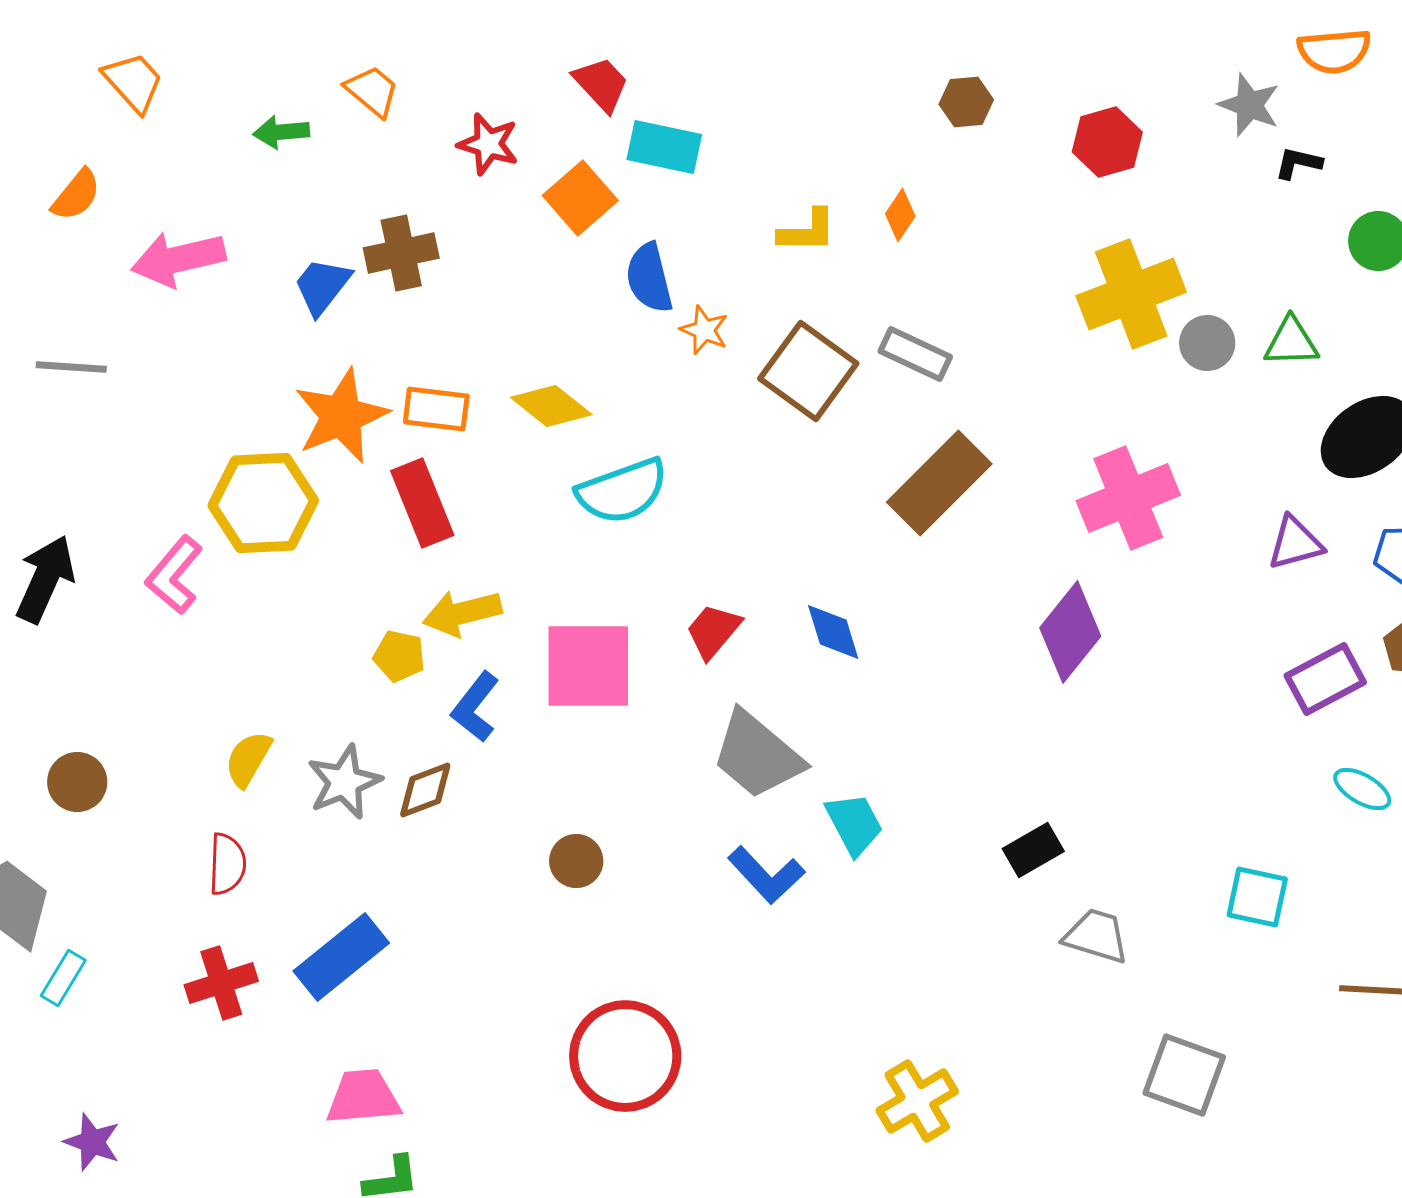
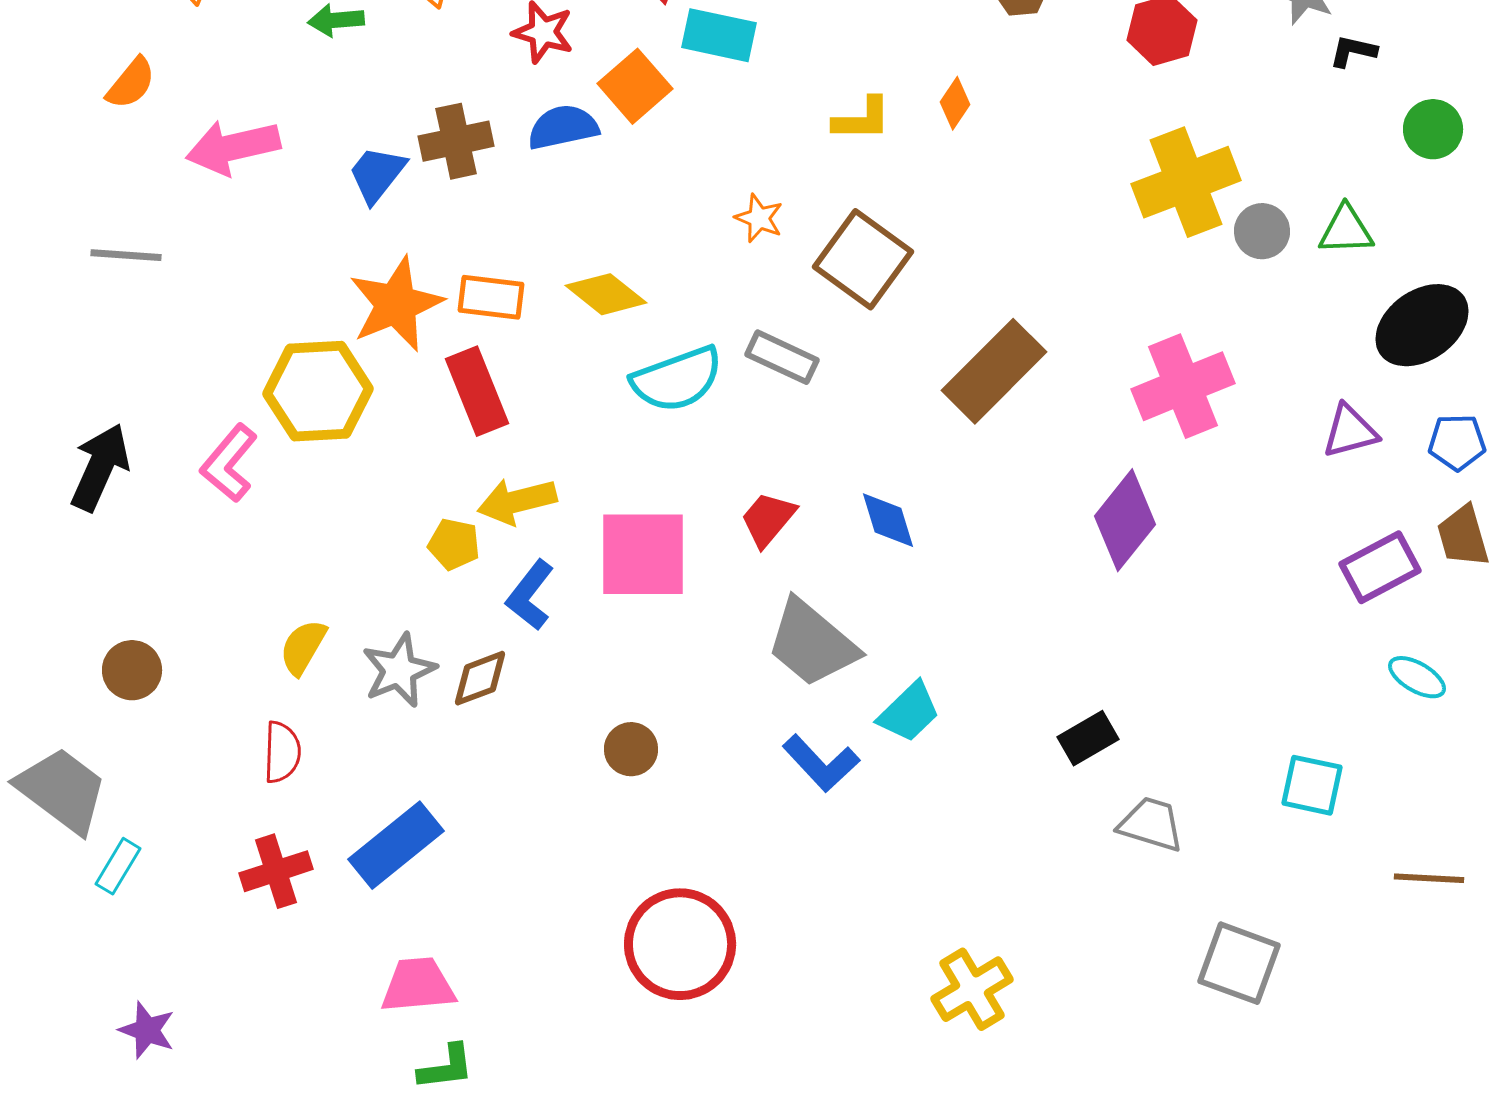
blue semicircle: (649, 278) -> (563, 127), moved, turned 92
gray rectangle: (915, 354) -> (782, 357), moved
cyan trapezoid: (854, 824) -> (909, 712), turned 74

